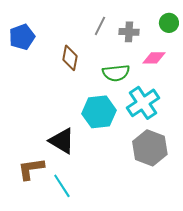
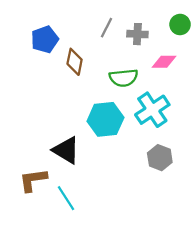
blue pentagon: (22, 37) -> (45, 39), moved
gray hexagon: (150, 148) -> (160, 158), size x0.7

